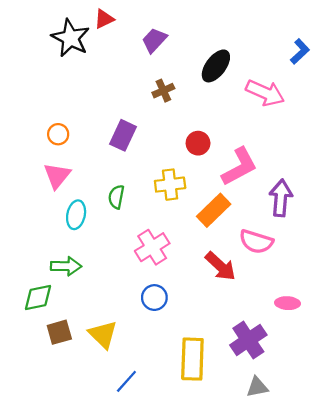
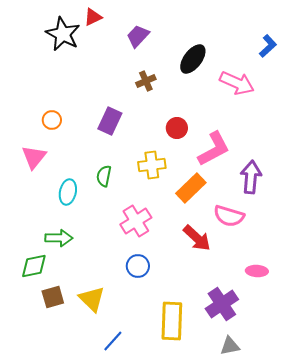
pink triangle: (57, 176) -> (34, 157), moved

